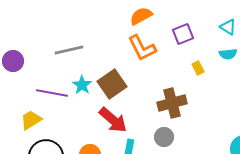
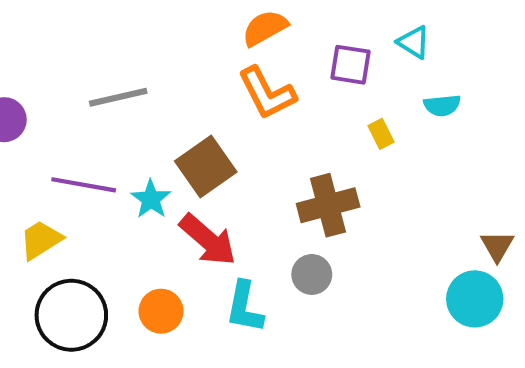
cyan triangle: (228, 27) -> (414, 42), moved
purple square: (183, 34) -> (350, 65), turned 30
cyan star: (82, 85) -> (151, 199), moved

